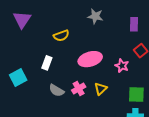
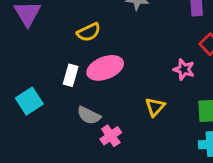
pink ellipse: (90, 59) -> (105, 68), moved
pink cross: (79, 89) -> (111, 136), moved

